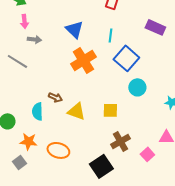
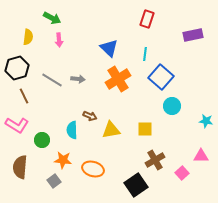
purple rectangle: (155, 27) -> (193, 35), moved, turned -36
gray arrow: (34, 39) -> (78, 79), moved
yellow triangle: (76, 111) -> (111, 130), turned -30

